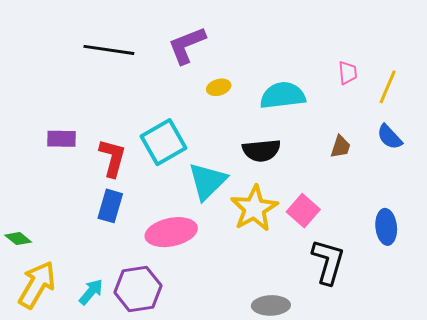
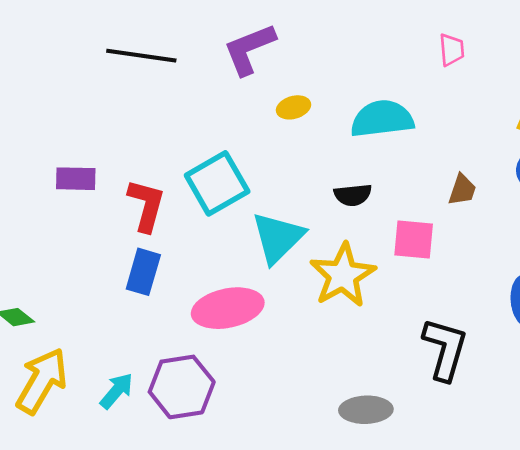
pink trapezoid: (348, 73) -> (452, 50), moved
black semicircle: (261, 150) -> (353, 195), size x0.7
pink square: (303, 211) -> (414, 239), moved, turned -36

